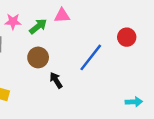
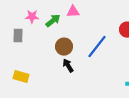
brown circle: (38, 57) -> (64, 47), moved

